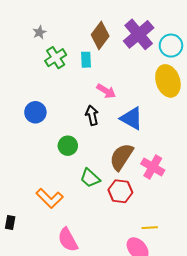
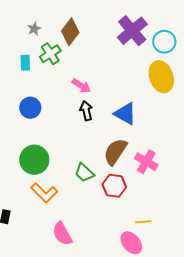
brown diamond: (100, 35) -> (70, 32), moved
cyan rectangle: (86, 60) -> (25, 63), moved
pink arrow: (106, 91) -> (81, 86), moved
green circle: (68, 146) -> (34, 160), moved, size x1.5

